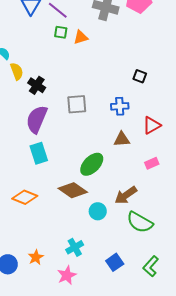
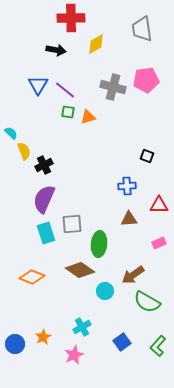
black cross: (37, 85) -> (44, 165), turned 30
gray square: (77, 104) -> (72, 224), moved
red triangle: (152, 125) -> (159, 205), turned 30
green ellipse: (92, 164) -> (99, 244), turned -40

